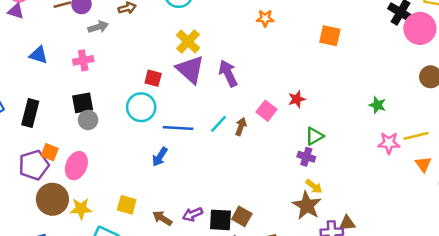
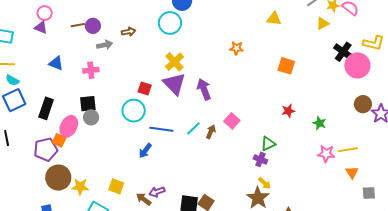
red star: (297, 99) -> (288, 111), moved
pink ellipse: (76, 166) -> (69, 126), moved
purple arrow: (193, 214) -> (157, 192), moved

